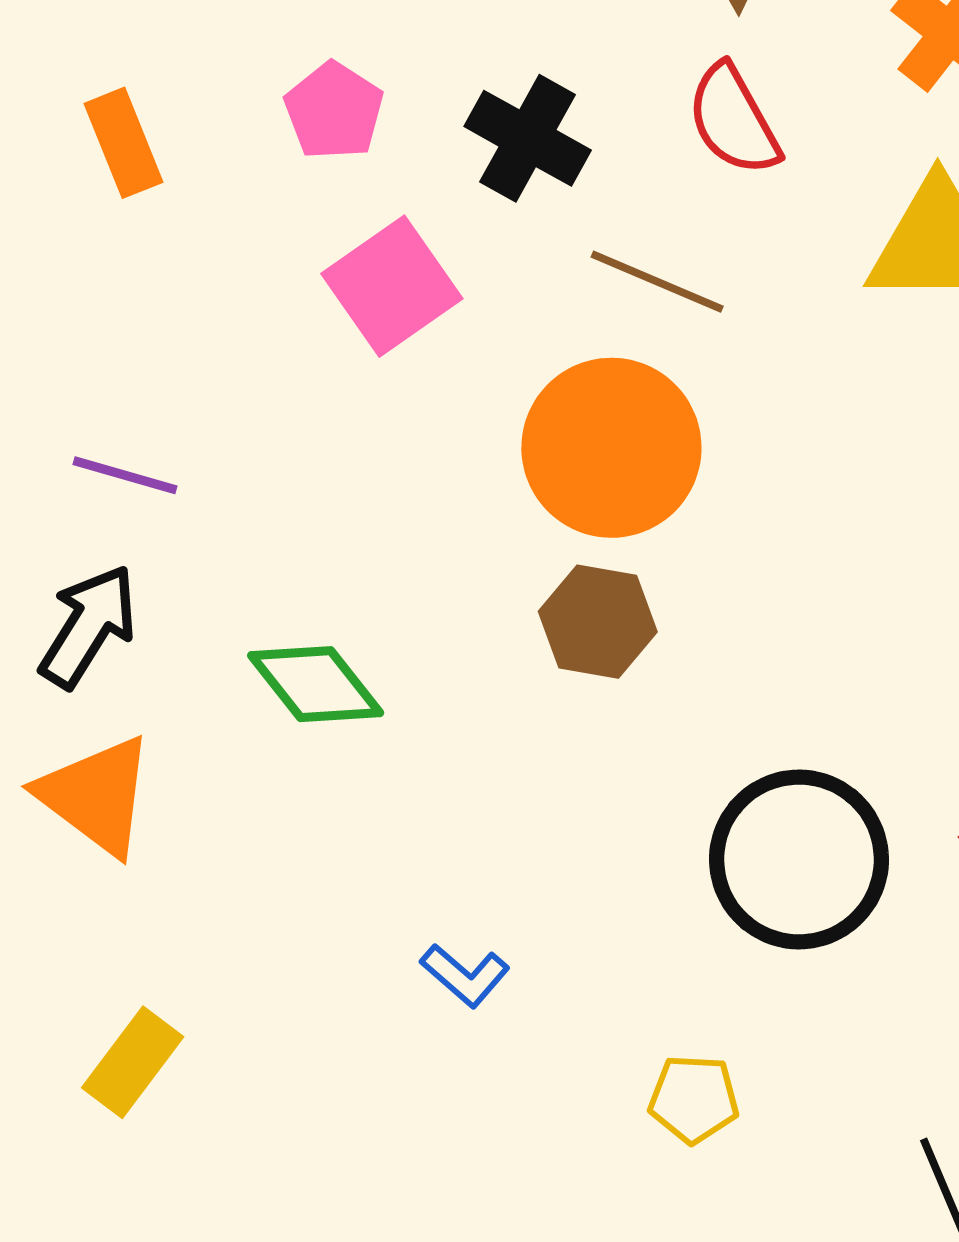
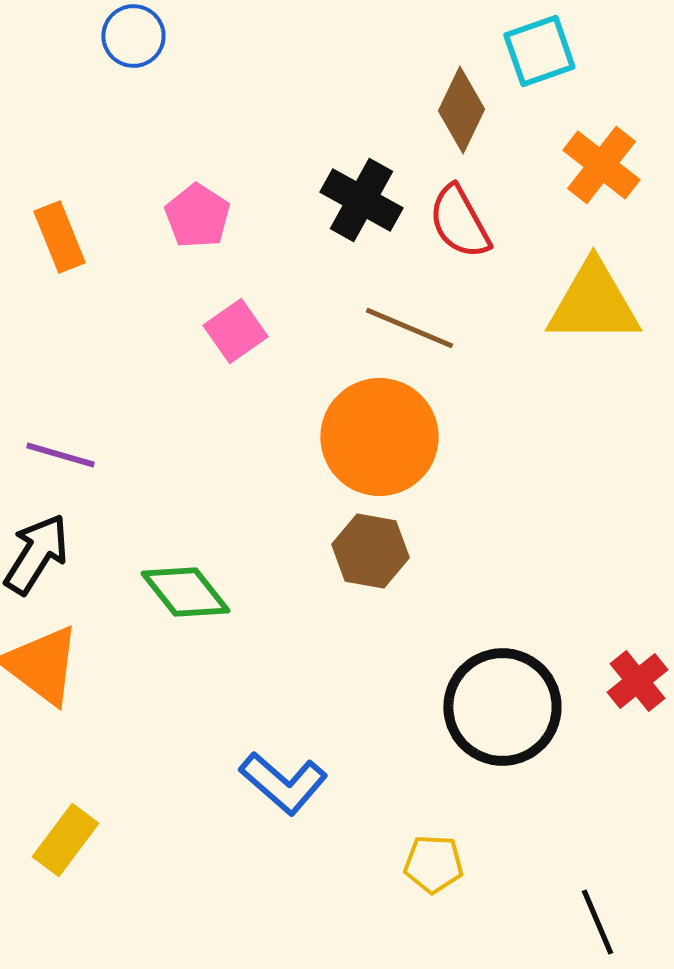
black cross: (528, 138) -> (361, 200), moved
pink square: (392, 286) -> (235, 331), size x0.7
blue L-shape: (465, 975) -> (283, 783), size x1.5

